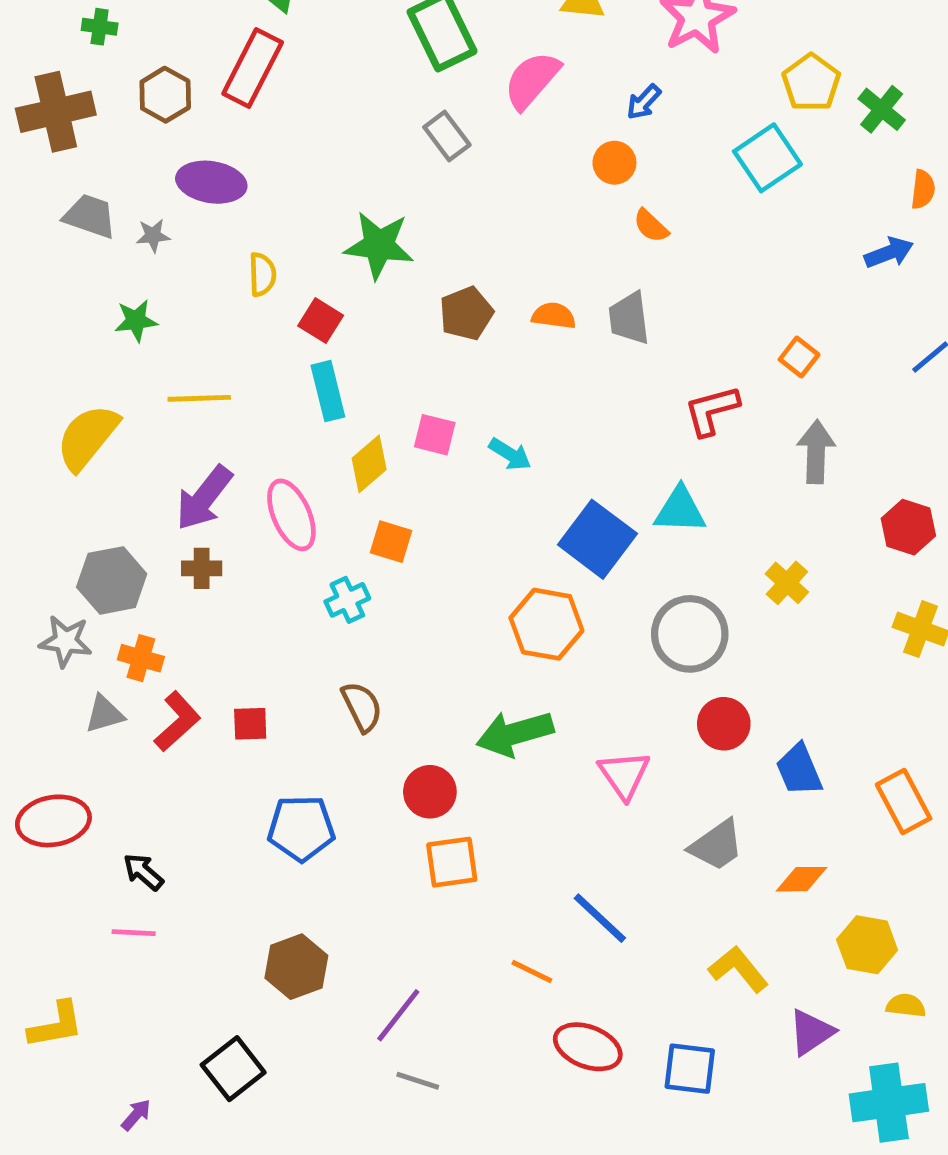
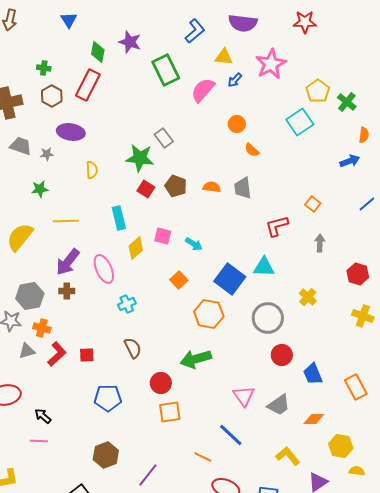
green cross: (100, 27) -> (44, 68), moved
blue arrow: (644, 102) -> (235, 80), moved
gray rectangle: (447, 136) -> (164, 138), moved
brown pentagon: (466, 313) -> (176, 186), turned -30
red square: (321, 321) -> (146, 189), moved
gray arrow: (816, 452) -> (320, 243), size x0.7
orange square: (391, 542) -> (179, 280), moved, turned 30
pink triangle: (624, 775) -> (244, 396), moved

